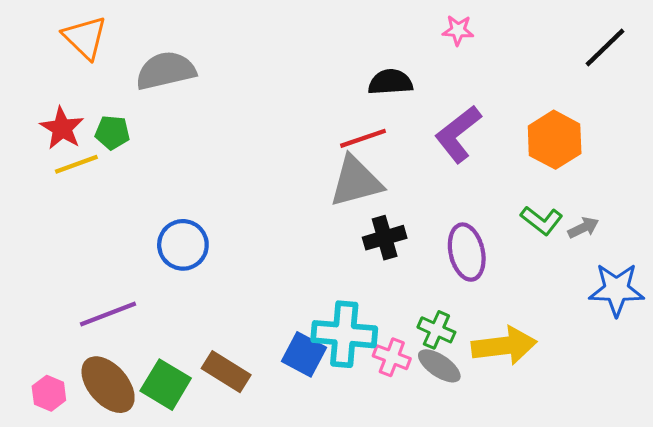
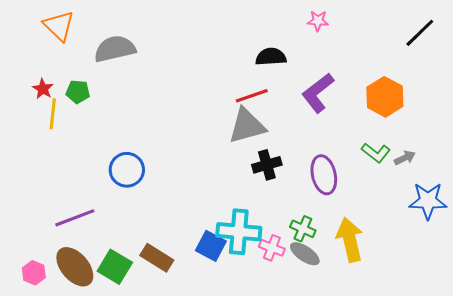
red star: (62, 128) -> (43, 89), size x0.7
yellow line: (76, 164) -> (53, 114), turned -64
yellow arrow: (504, 346) -> (350, 240), turned -96

